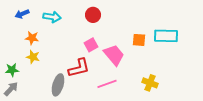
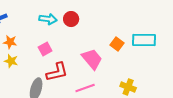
cyan arrow: (52, 17) -> (48, 19), moved
orange square: (139, 40) -> (117, 44), turned 32
pink square: (91, 45) -> (45, 49), moved

